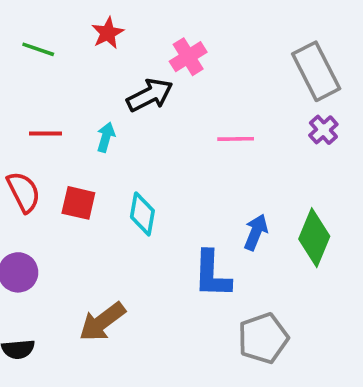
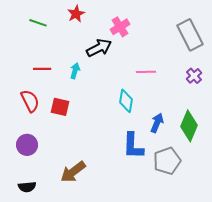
purple cross: (323, 130) -> (194, 76), moved
cyan diamond: (142, 214) -> (126, 101), moved
gray pentagon: (263, 338) -> (167, 161), moved

